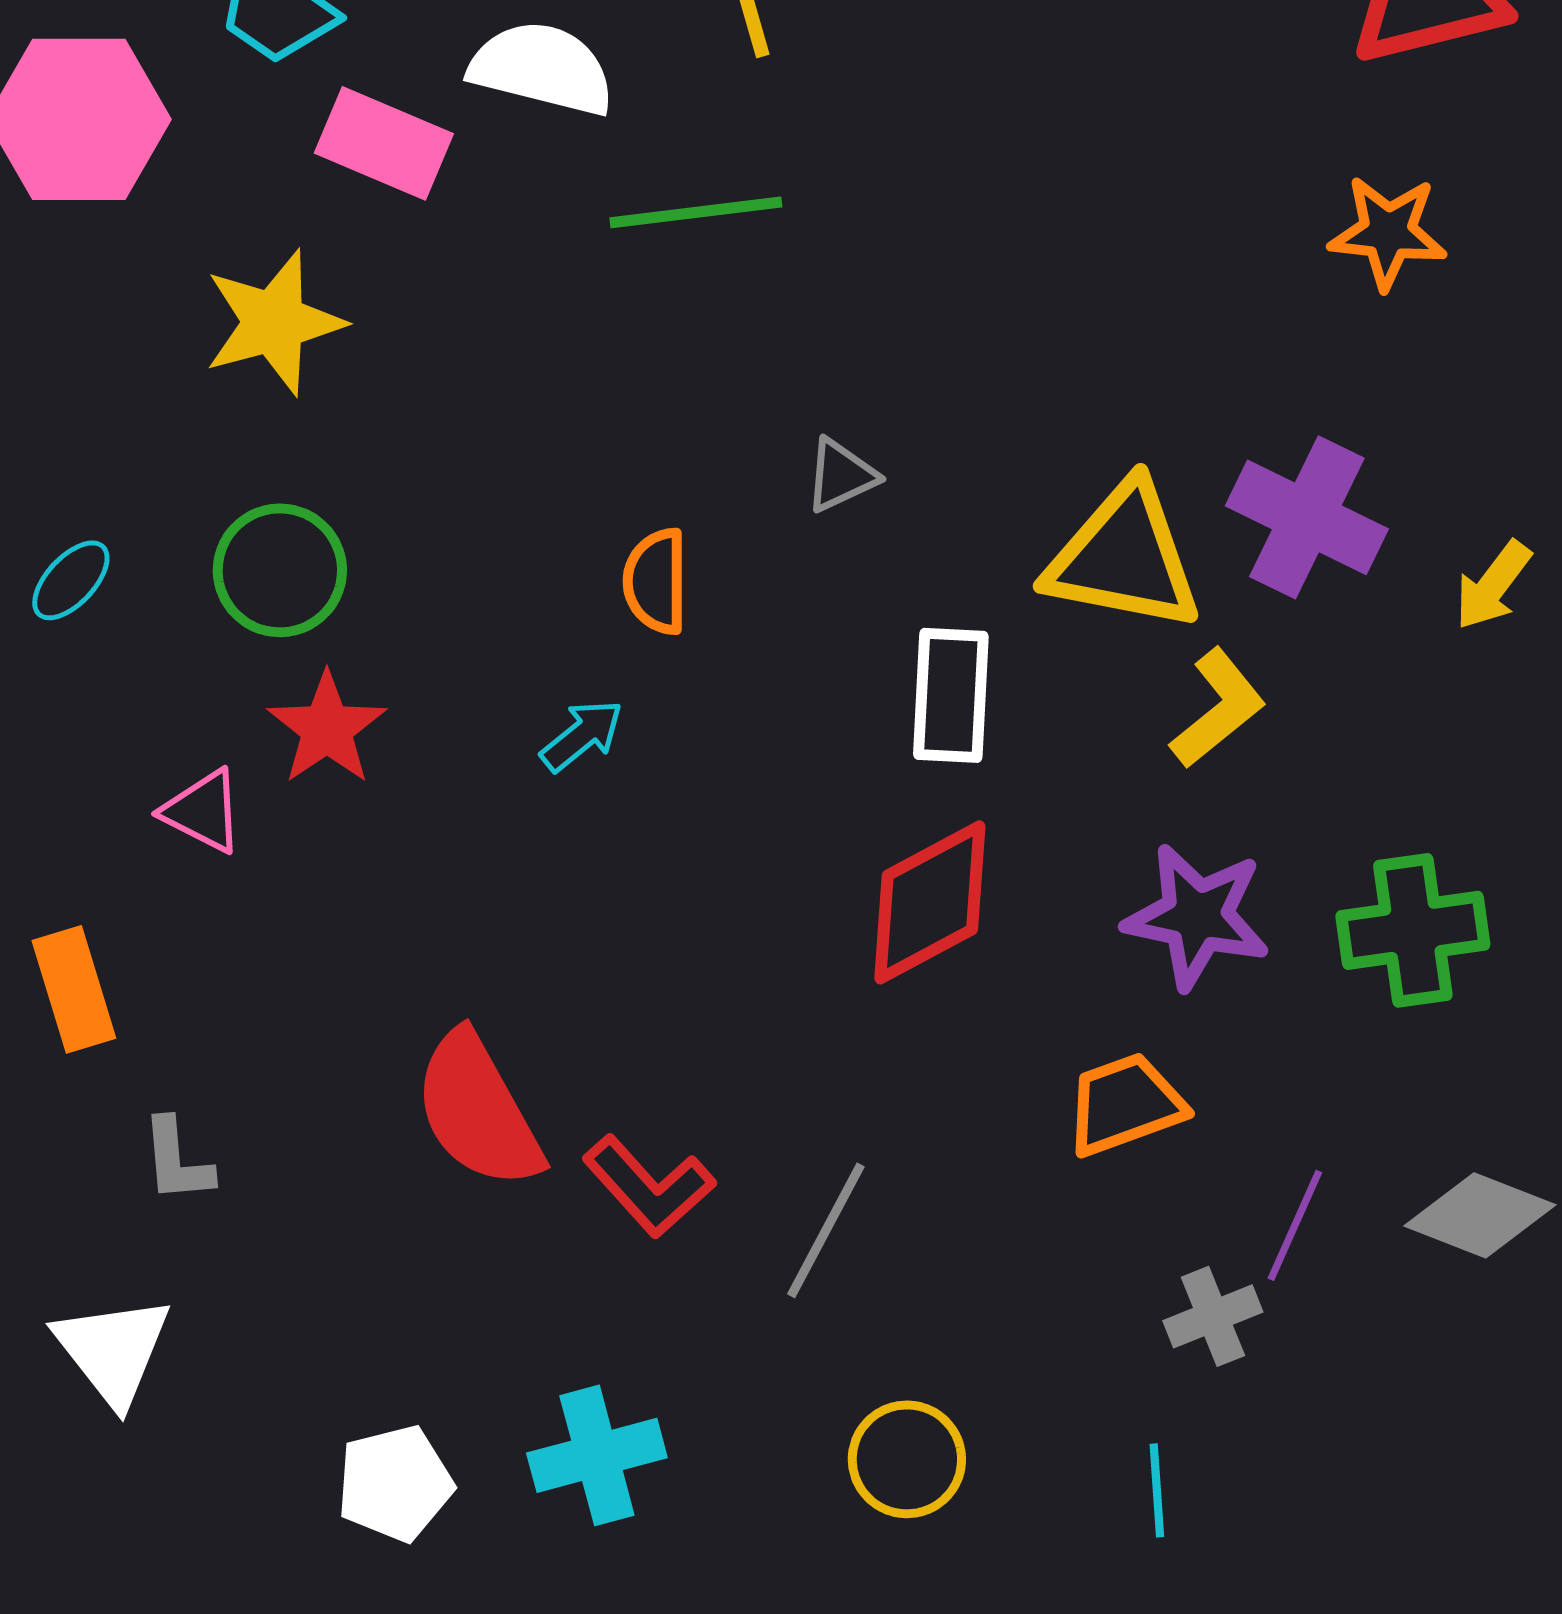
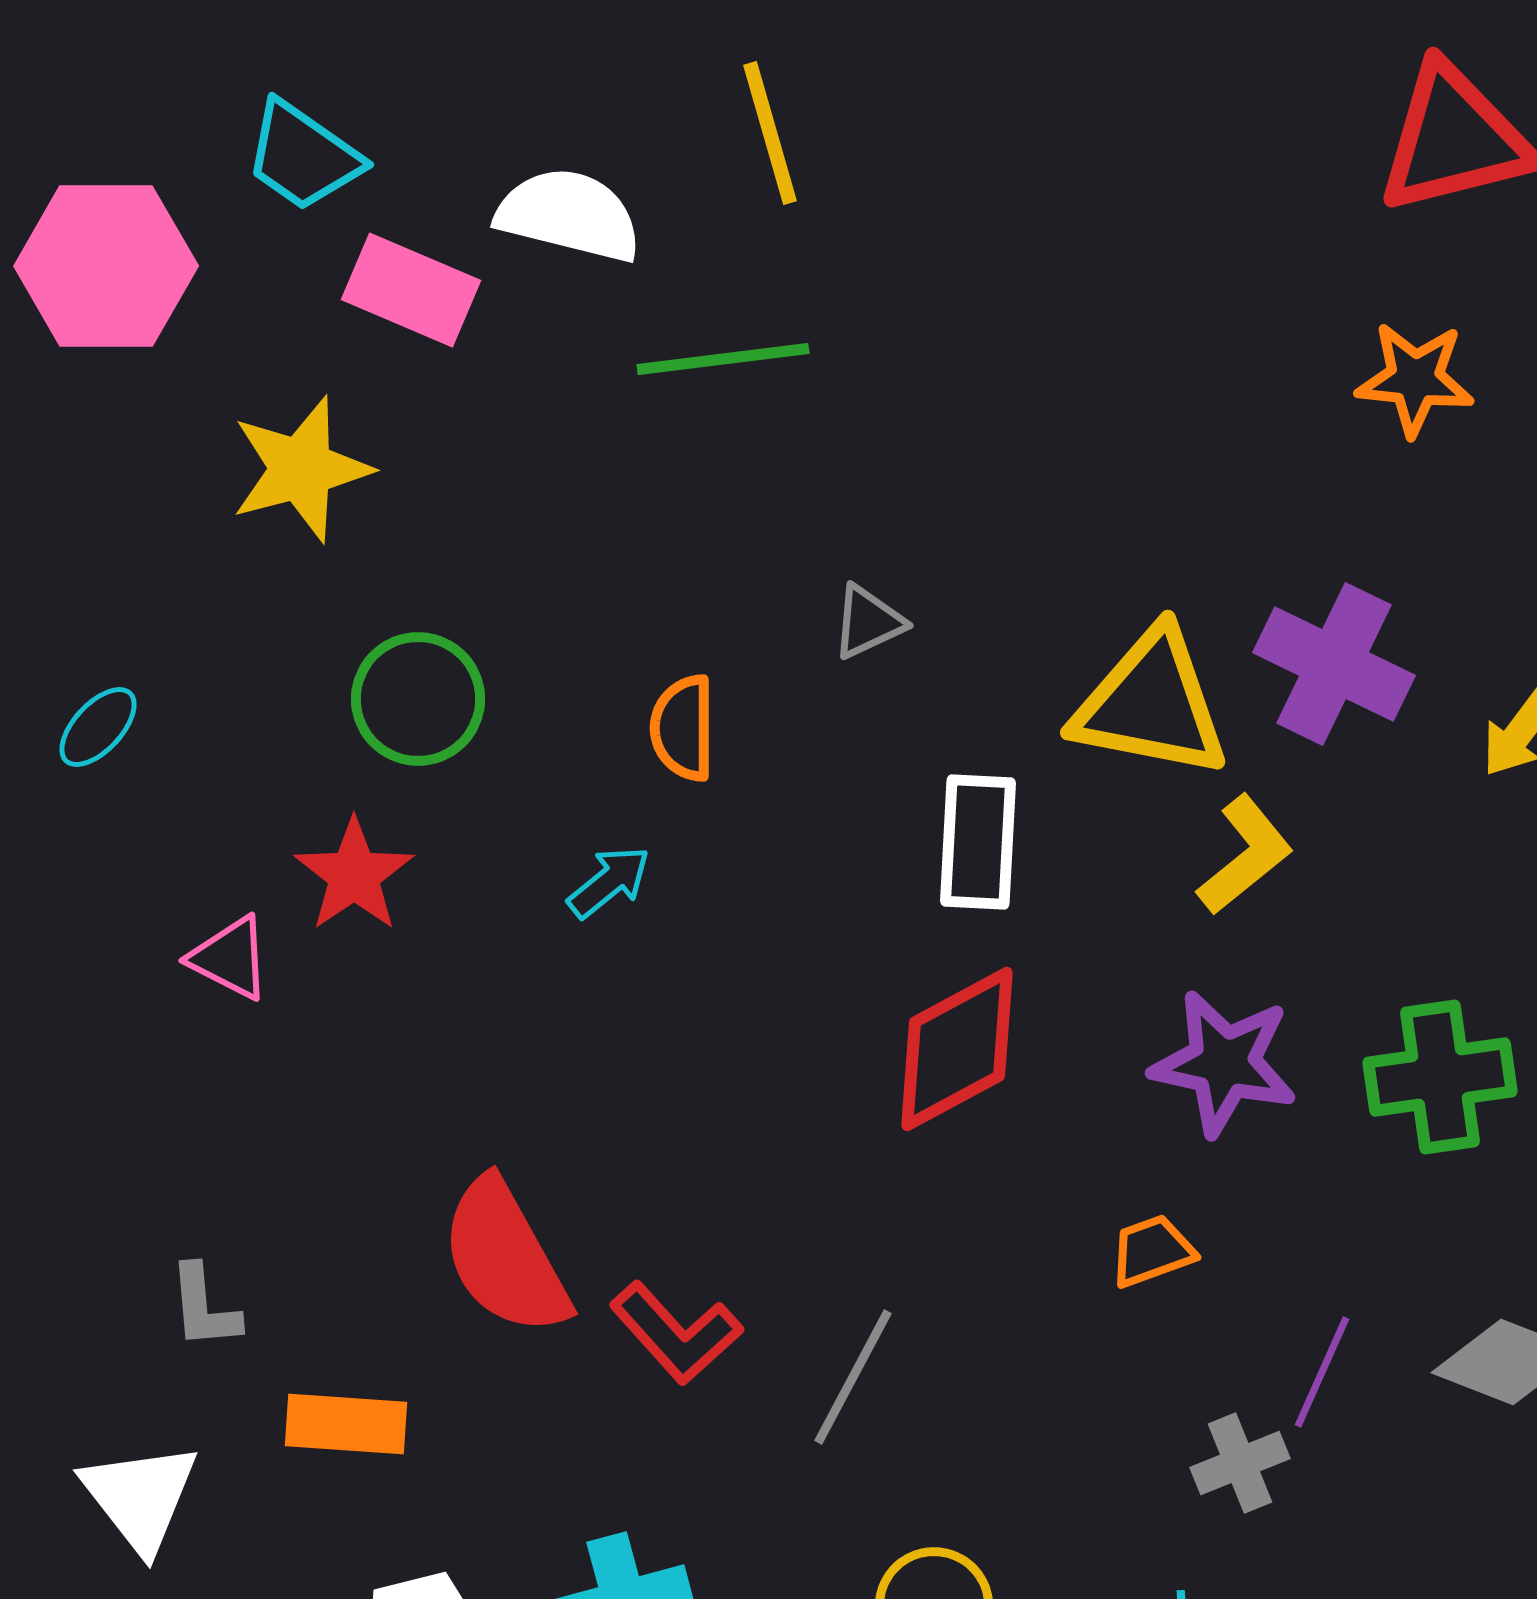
green circle: (280, 570) -> (418, 699), moved
orange rectangle: (74, 989) -> (346, 1424), moved, turned -69
orange trapezoid: (1125, 1104) -> (1152, 1251), size x0.7

